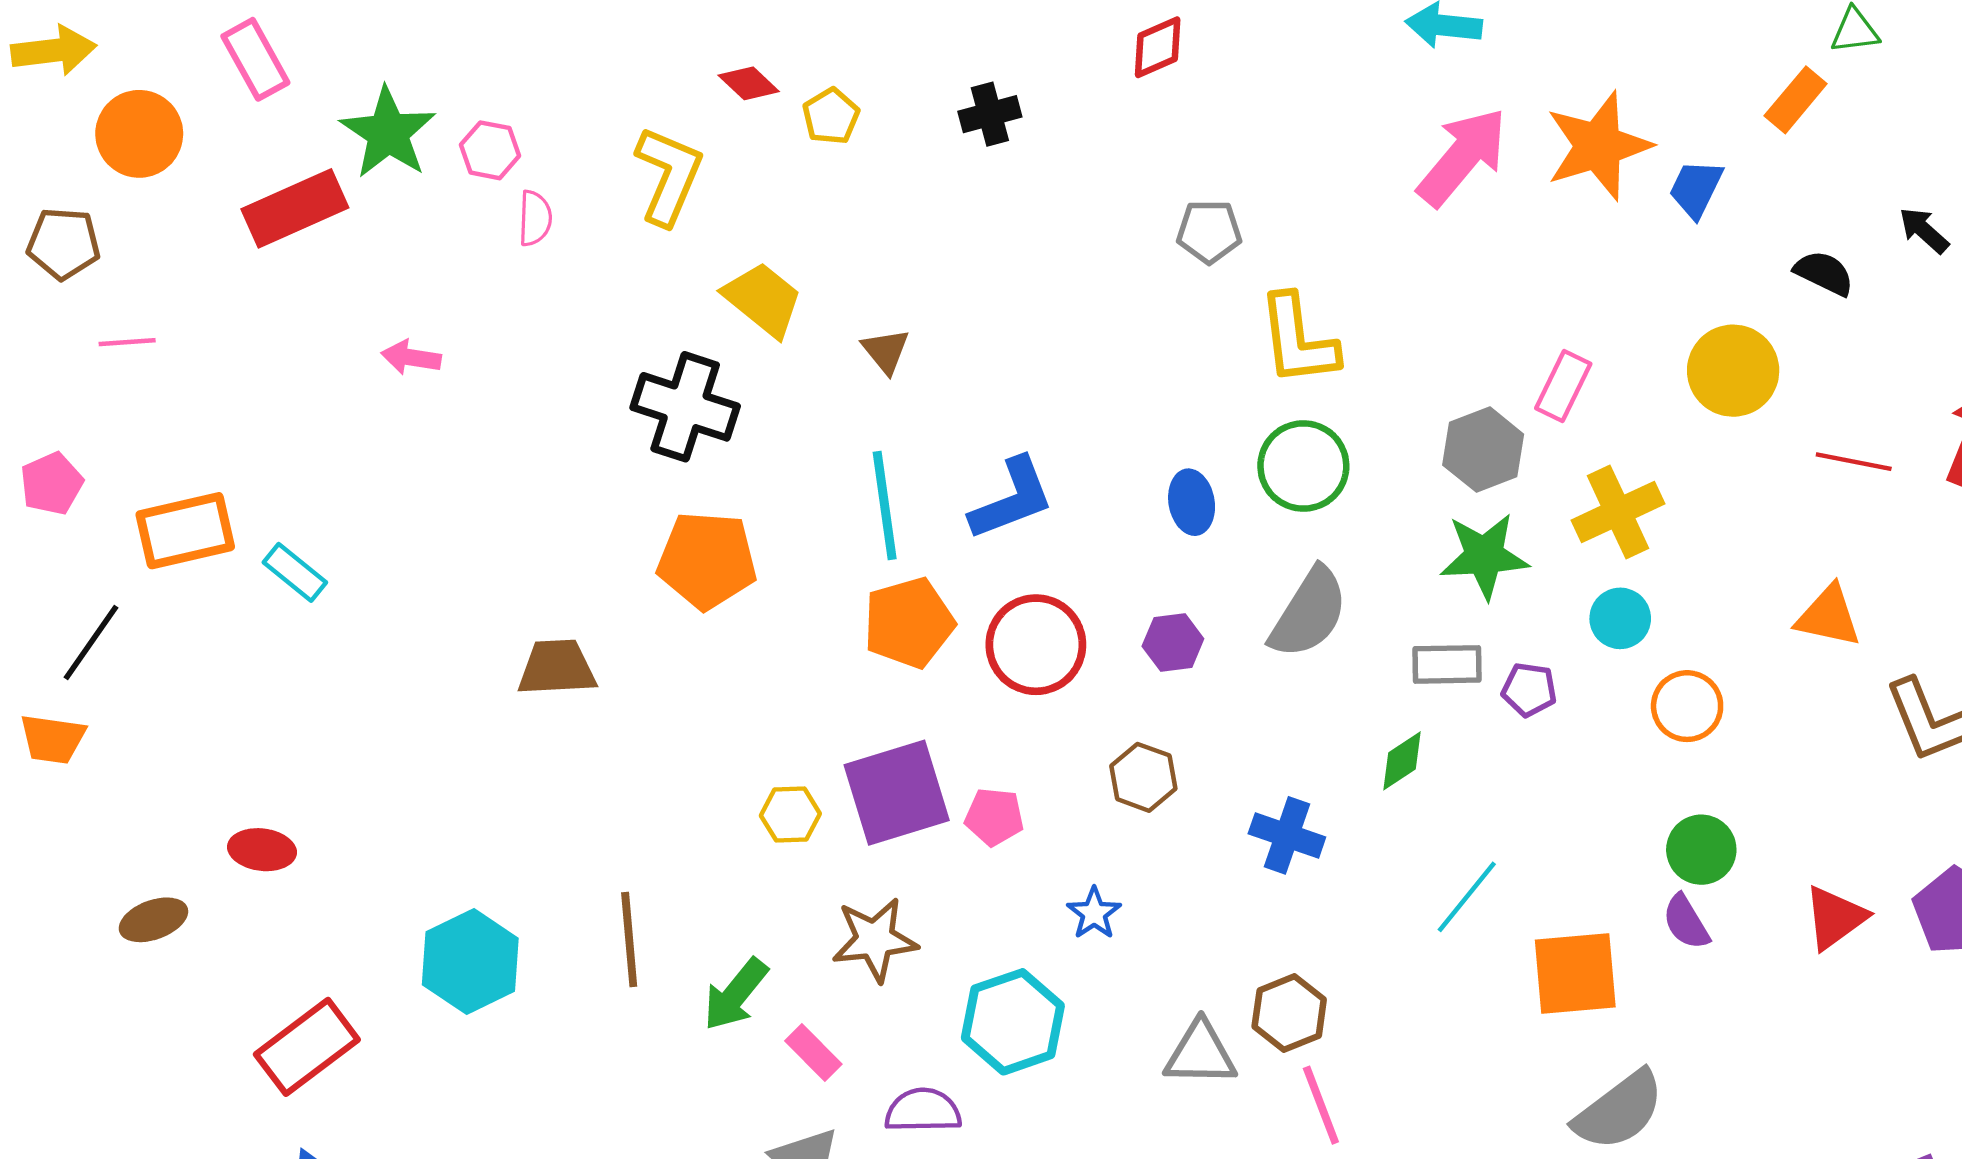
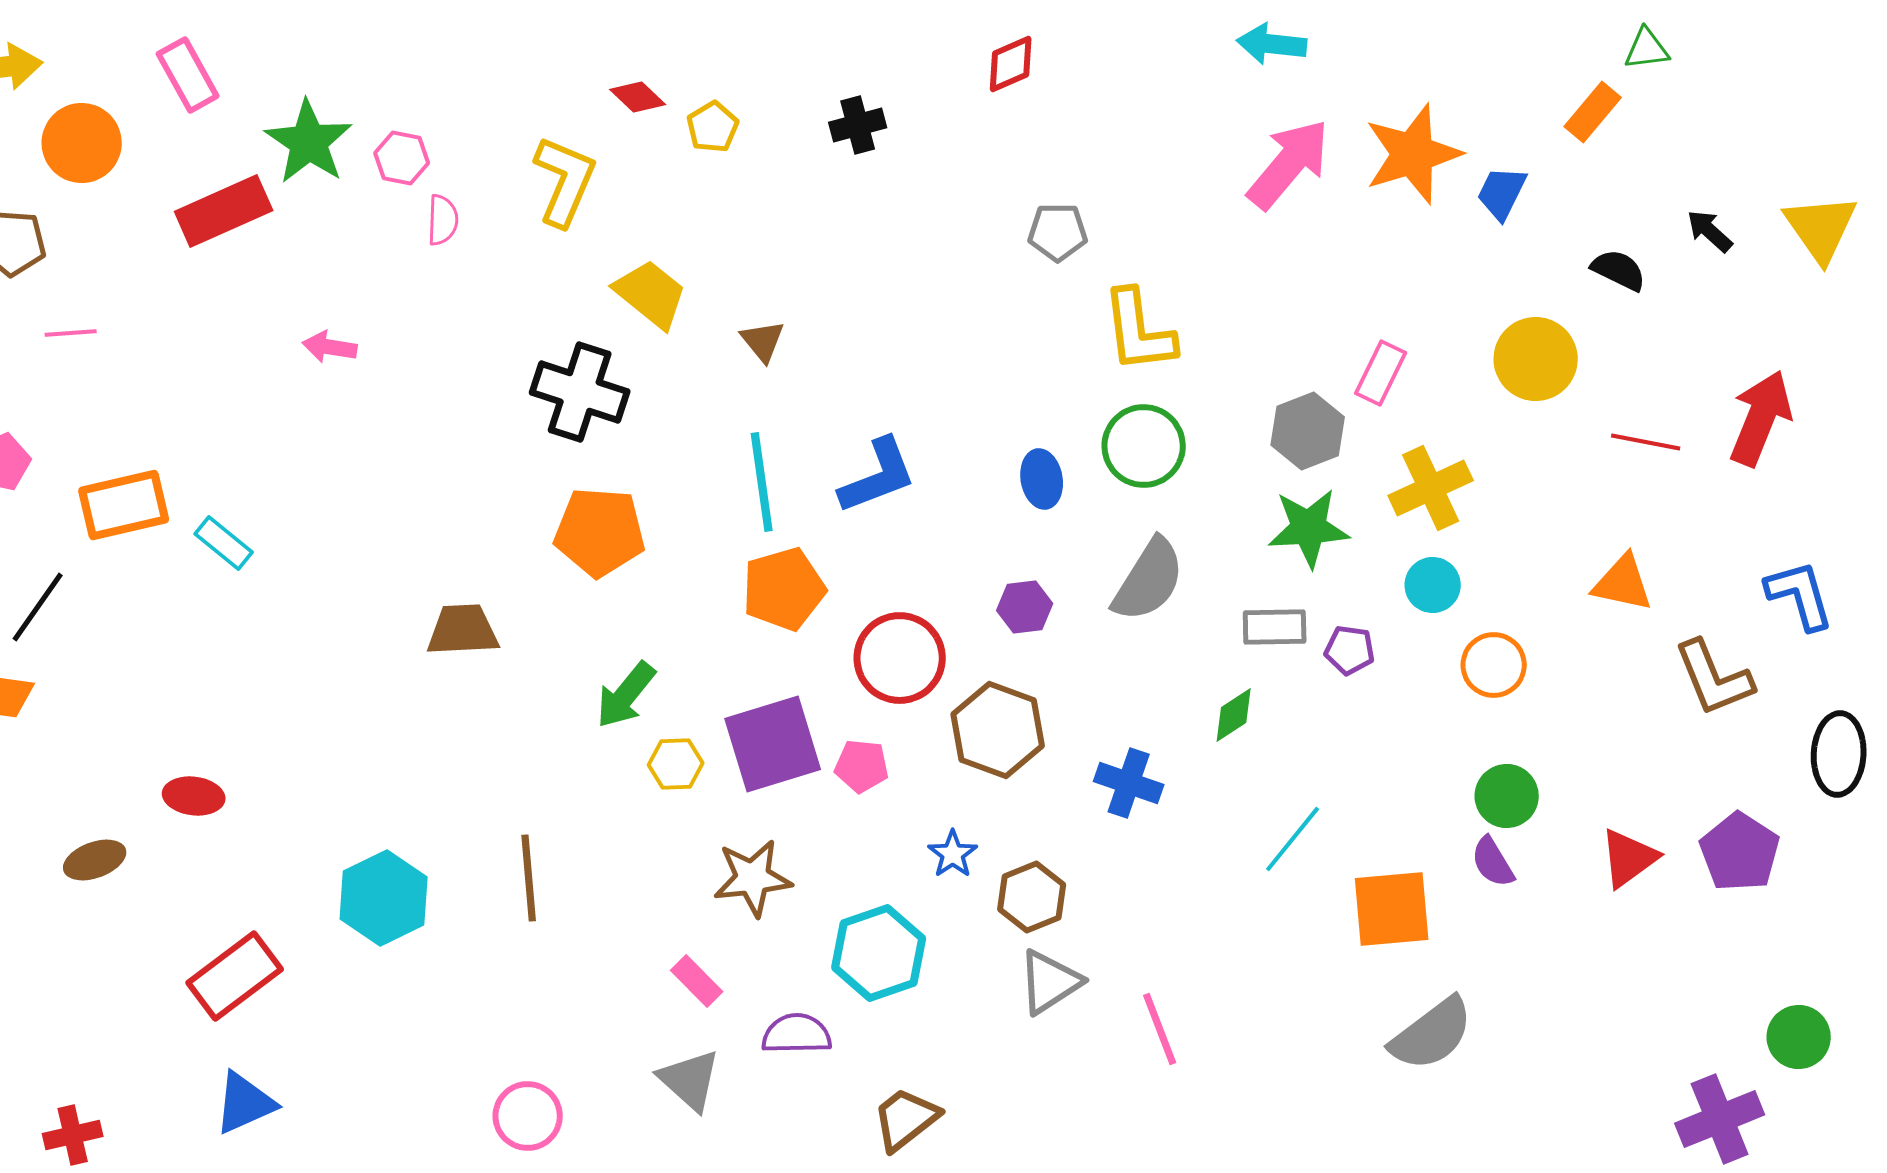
red circle: (1036, 645) -> (900, 658), moved
brown hexagon: (1143, 777) -> (998, 730), size x1.5
green arrow: (736, 994) -> (626, 695), moved
brown hexagon: (1289, 1013) -> (1032, 897), moved
gray triangle: (1200, 1054) -> (1050, 982), turned -34

